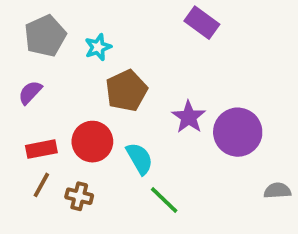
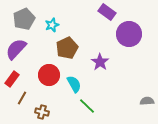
purple semicircle: (30, 92) -> (16, 49), size x1.6
purple circle: (238, 132) -> (129, 34), moved
red rectangle: (41, 149) -> (12, 79), moved, turned -42
brown cross: (79, 196) -> (42, 112), moved

